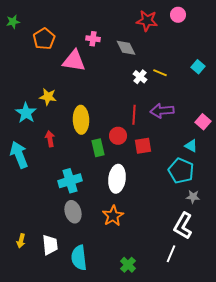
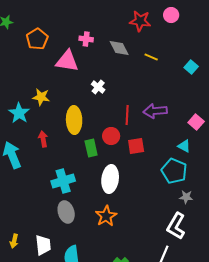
yellow line: (160, 73) -> (151, 57), moved
white cross: (140, 77) -> (98, 87), moved

